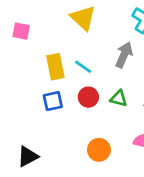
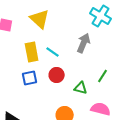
yellow triangle: (83, 18) -> (40, 19), moved
green triangle: (119, 98) -> (81, 88), moved

